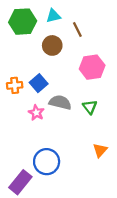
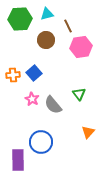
pink hexagon: (92, 67) -> (81, 47), moved
gray semicircle: (60, 102) -> (53, 105), moved, turned -144
purple rectangle: (20, 182) -> (18, 160), turned -40

